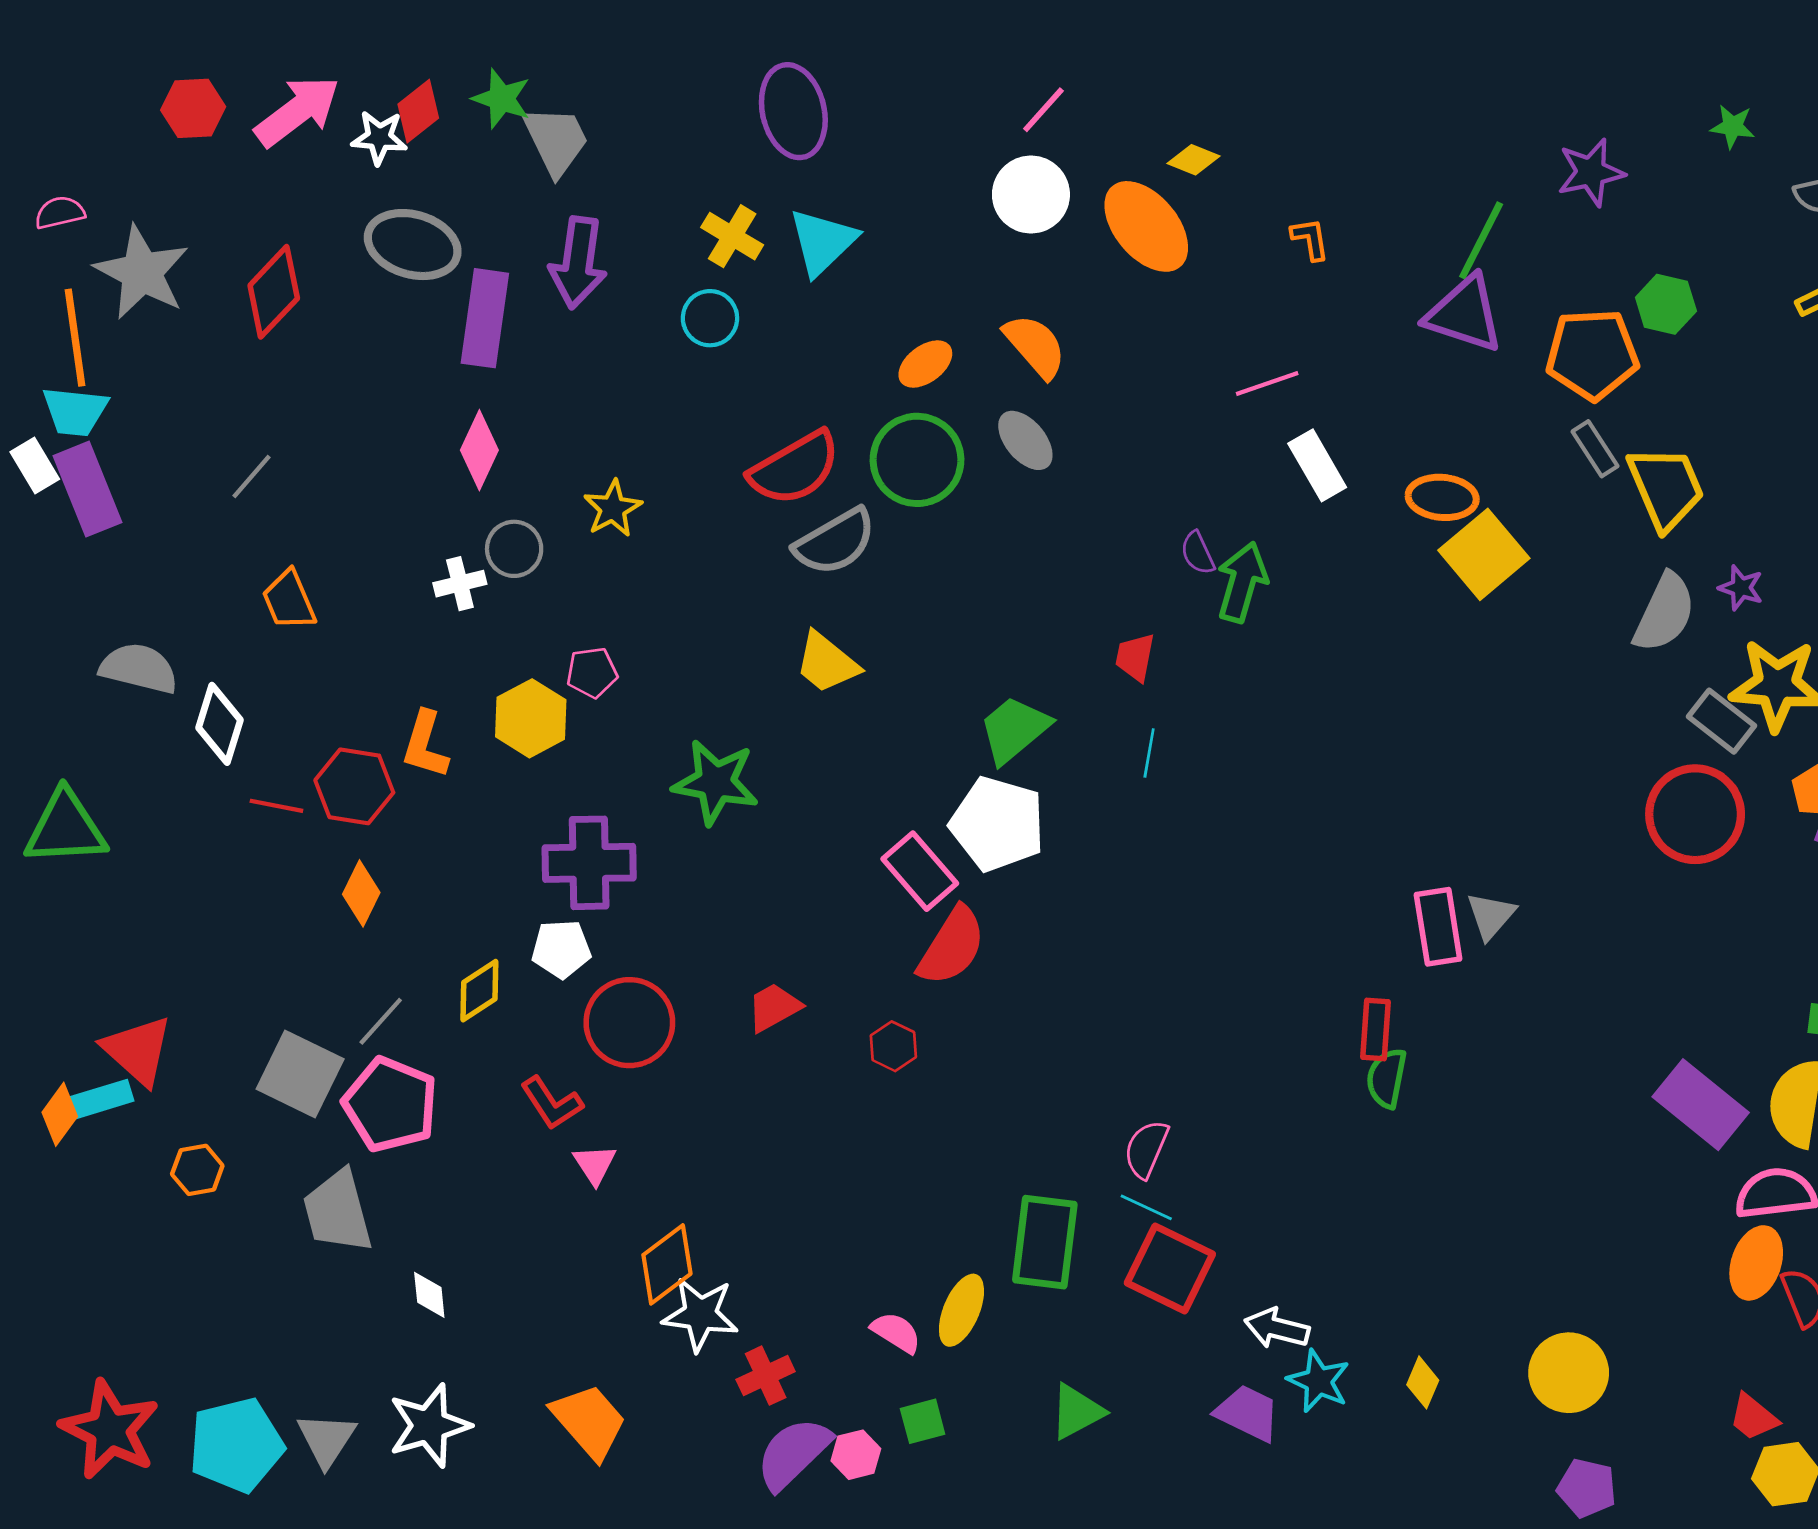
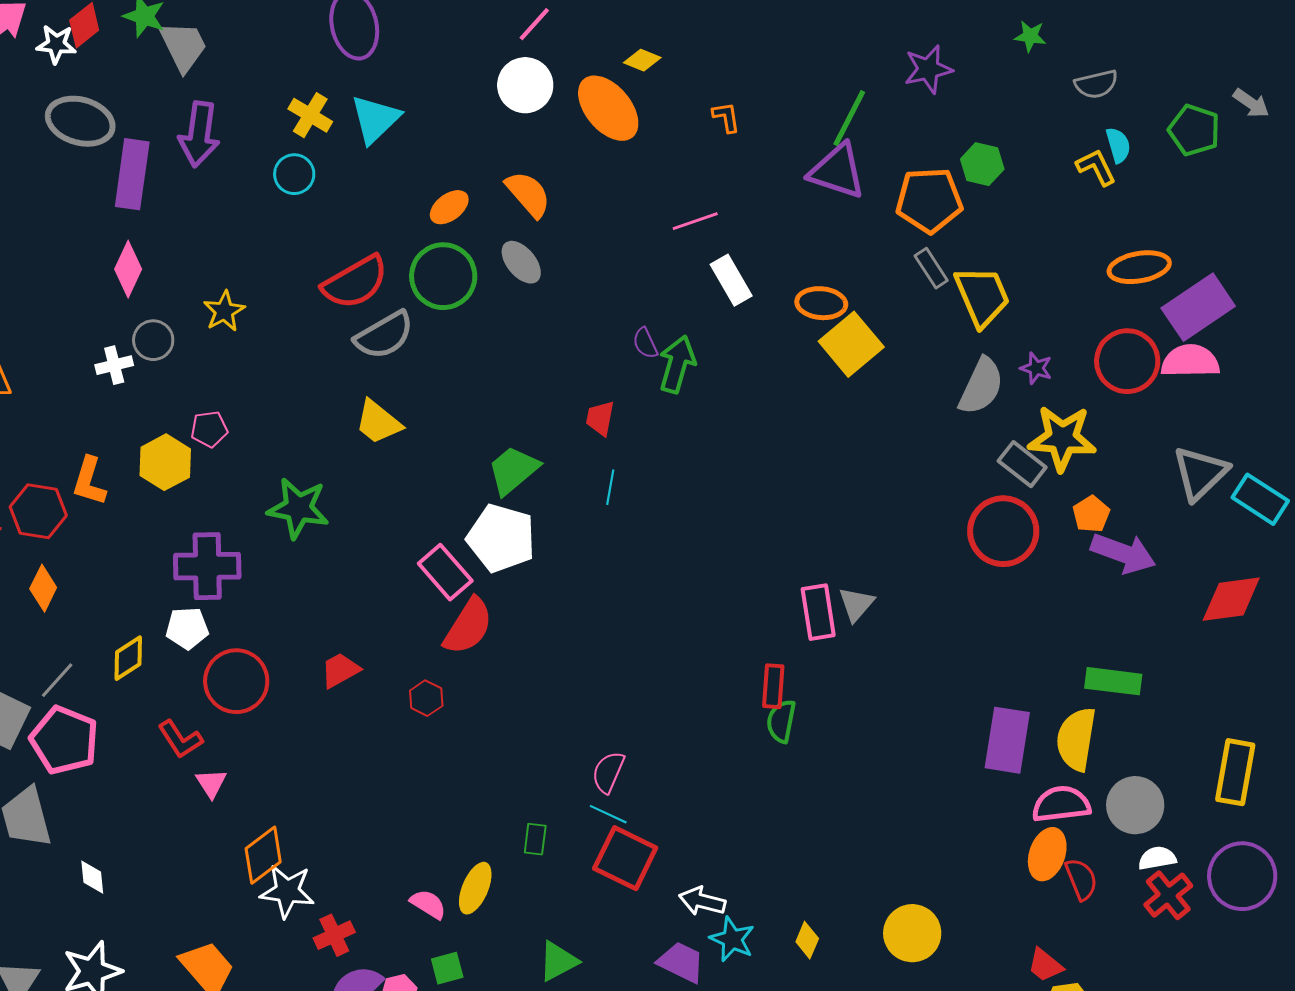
purple rectangle: (1701, 1105) -> (1007, 740), turned 60
green rectangle: (1045, 1242) -> (535, 839), size x0.5

